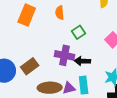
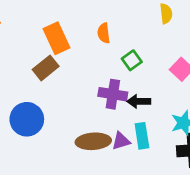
orange rectangle: (27, 15) -> (57, 38), turned -45
brown rectangle: (30, 66) -> (46, 68), moved

